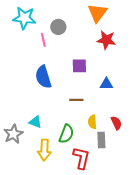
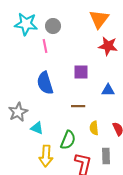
gray circle: (58, 27) -> (53, 26), moved
gray star: (13, 134) -> (18, 112), moved
gray rectangle: (101, 140) -> (106, 156), moved

